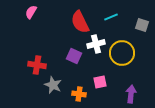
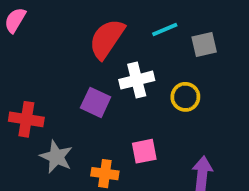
red semicircle: (80, 22) -> (107, 39), turned 60
gray square: (142, 25) -> (204, 44), moved, turned -32
yellow circle: (122, 53) -> (185, 97), size x0.6

